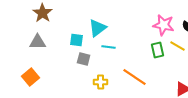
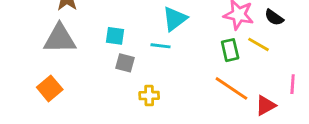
cyan triangle: (98, 28) -> (175, 19), moved
gray triangle: (38, 42) -> (60, 39), size x1.4
orange line: (135, 77) -> (231, 88), moved

